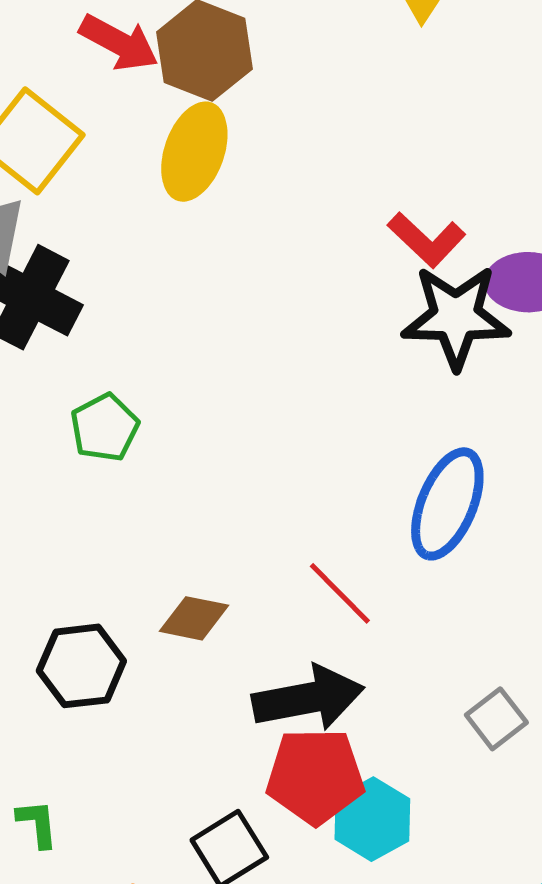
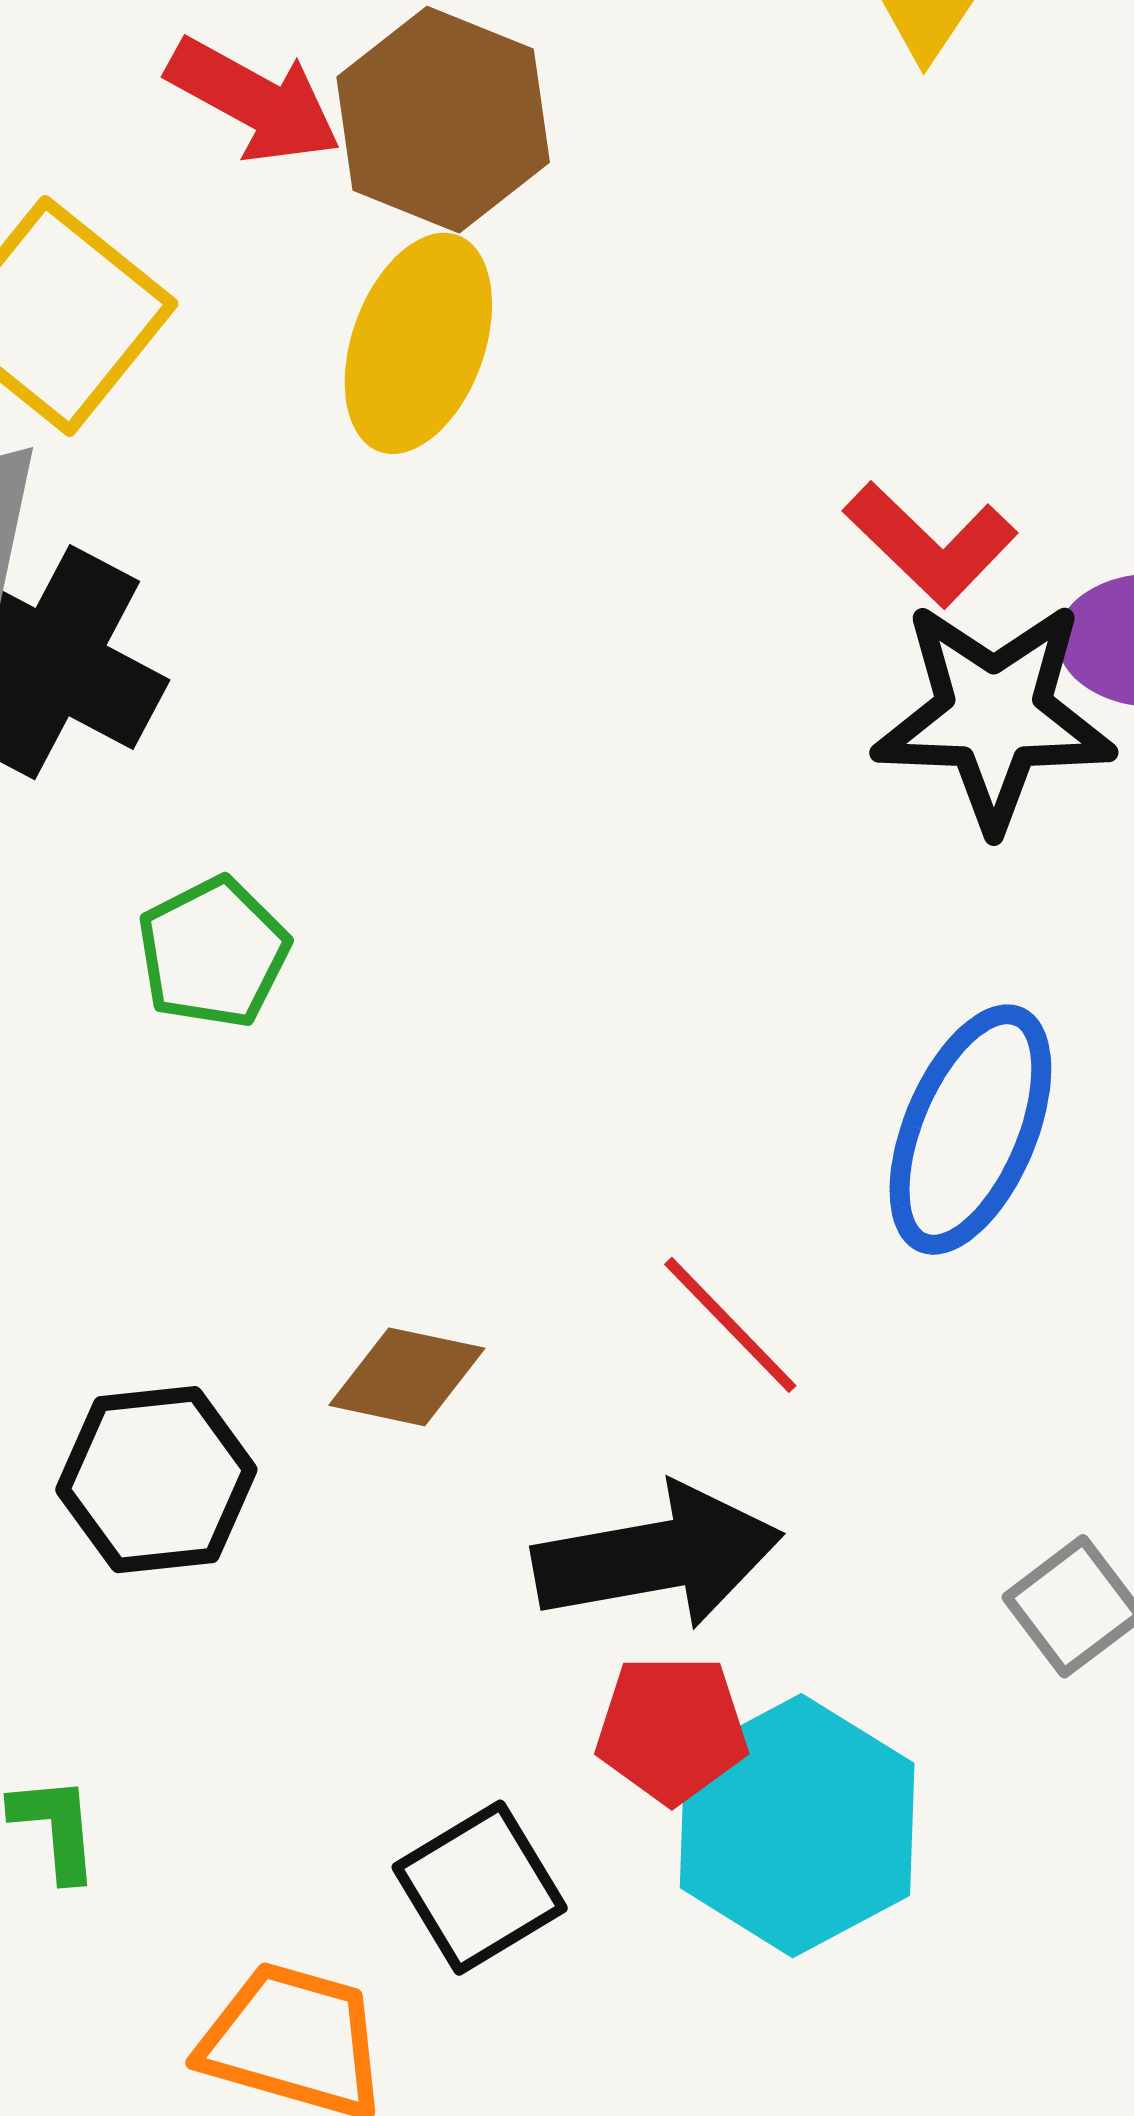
red pentagon: (315, 776) -> (672, 1729), size x0.7
cyan hexagon: (372, 819) -> (797, 1826), size x1.4

